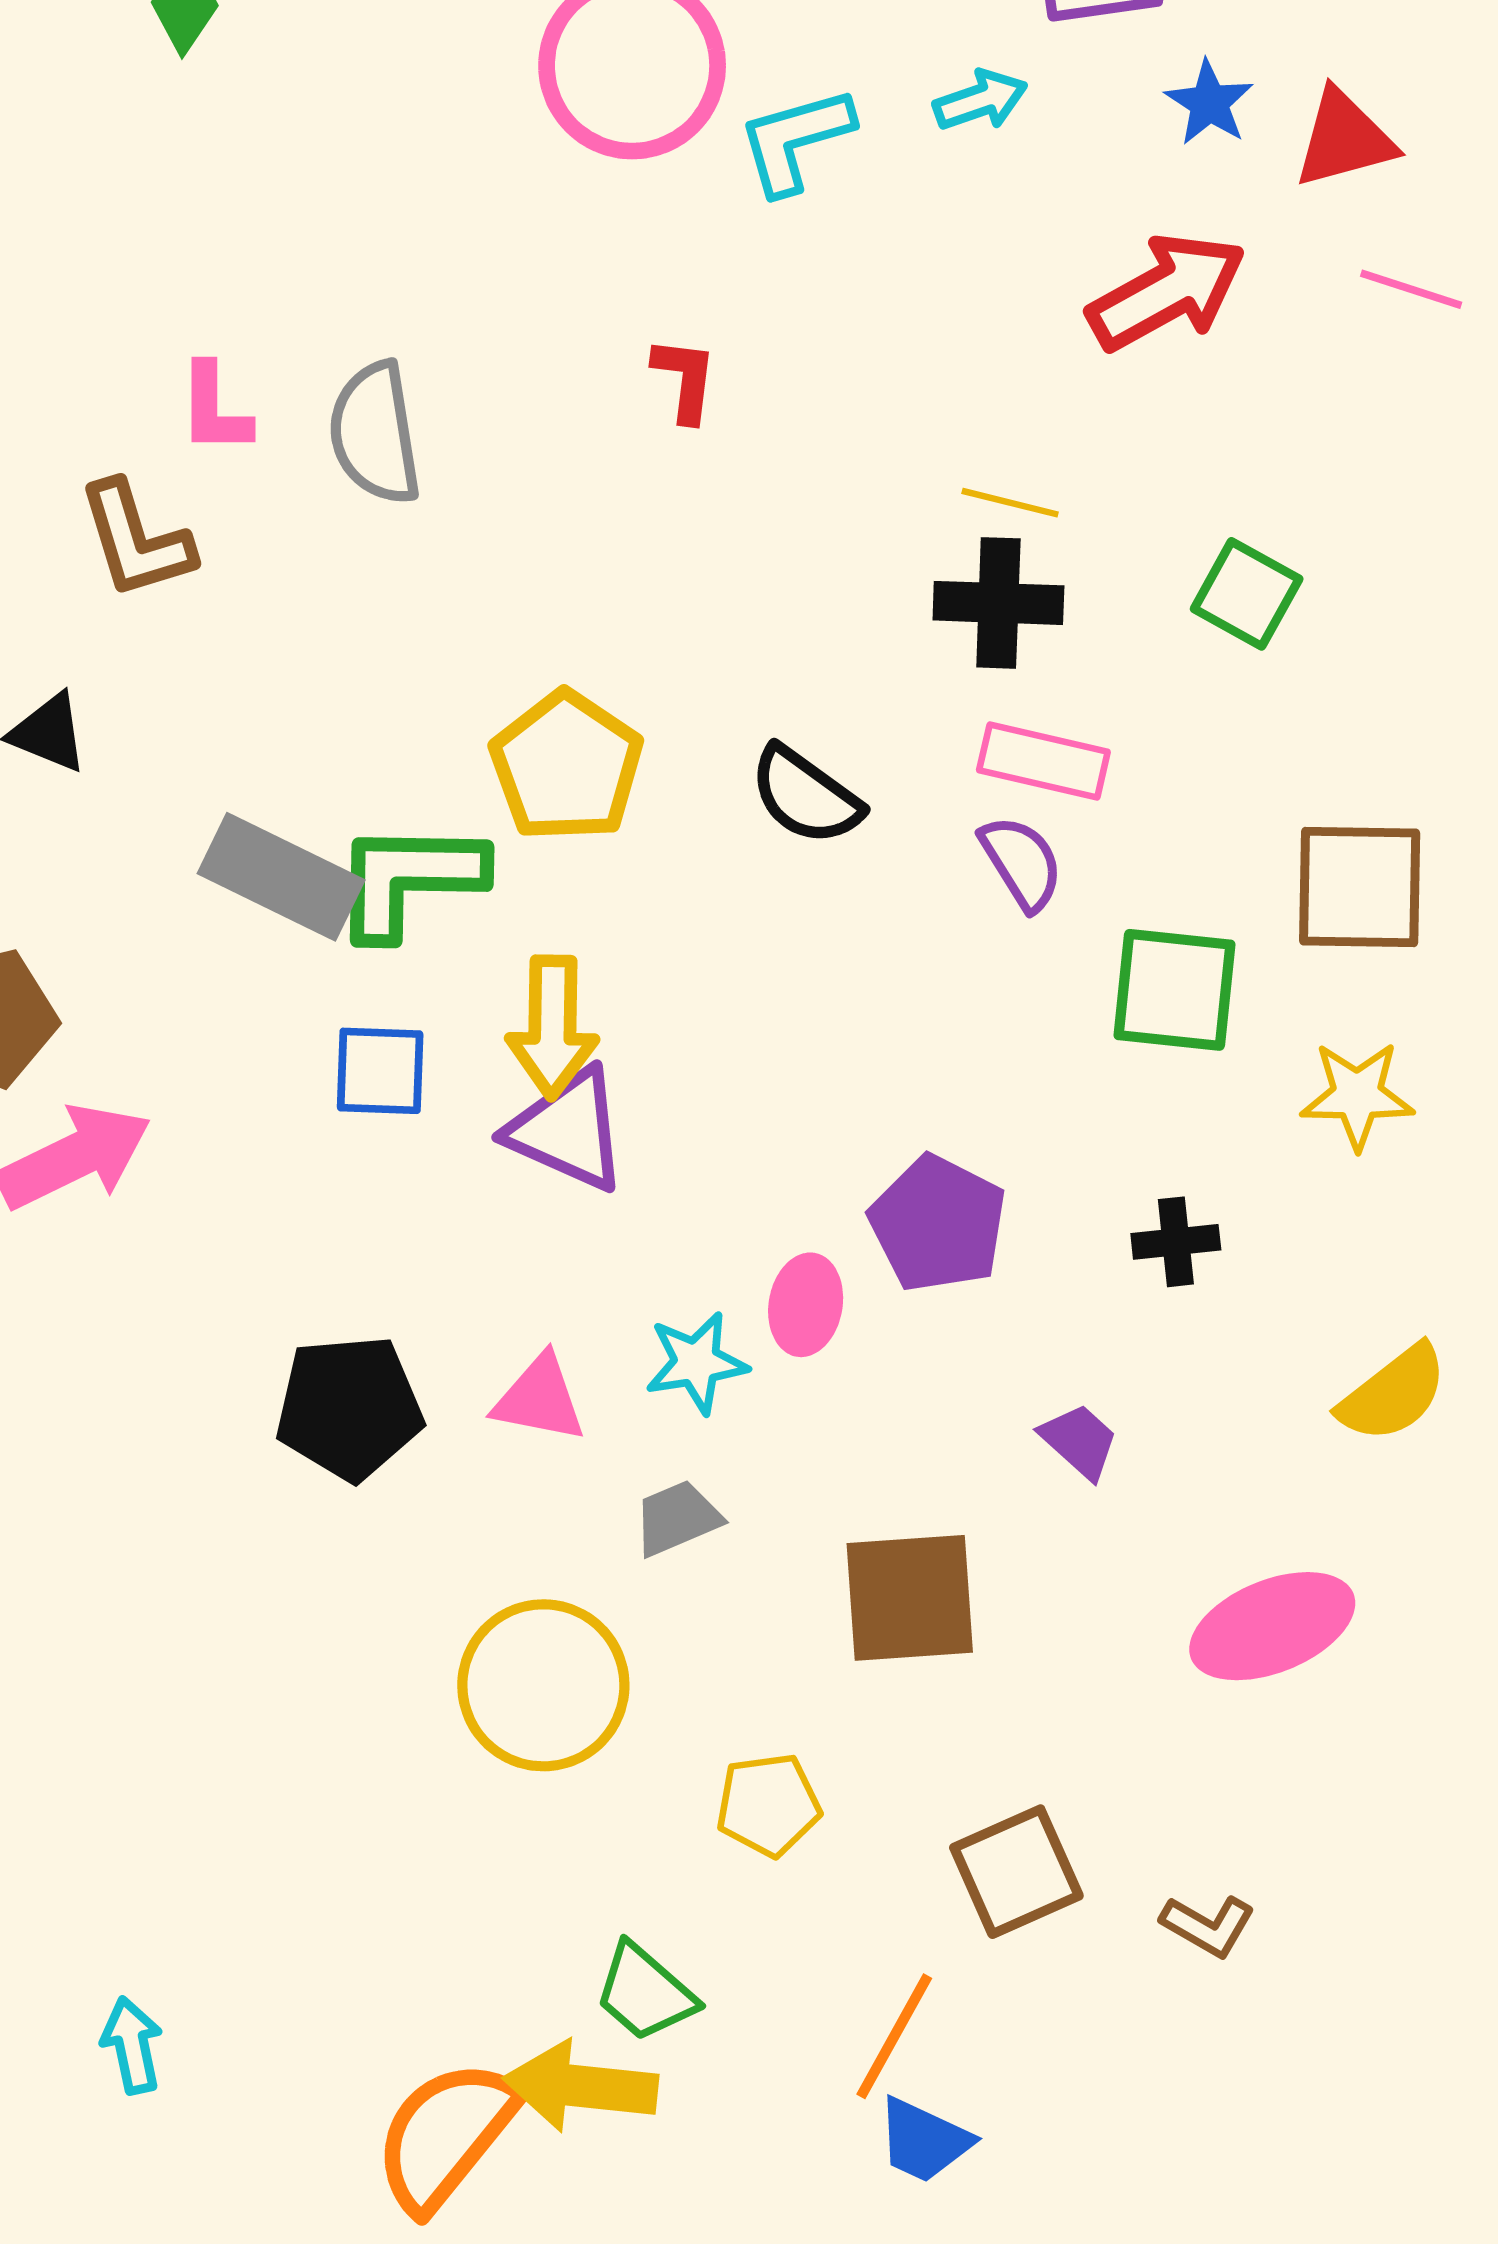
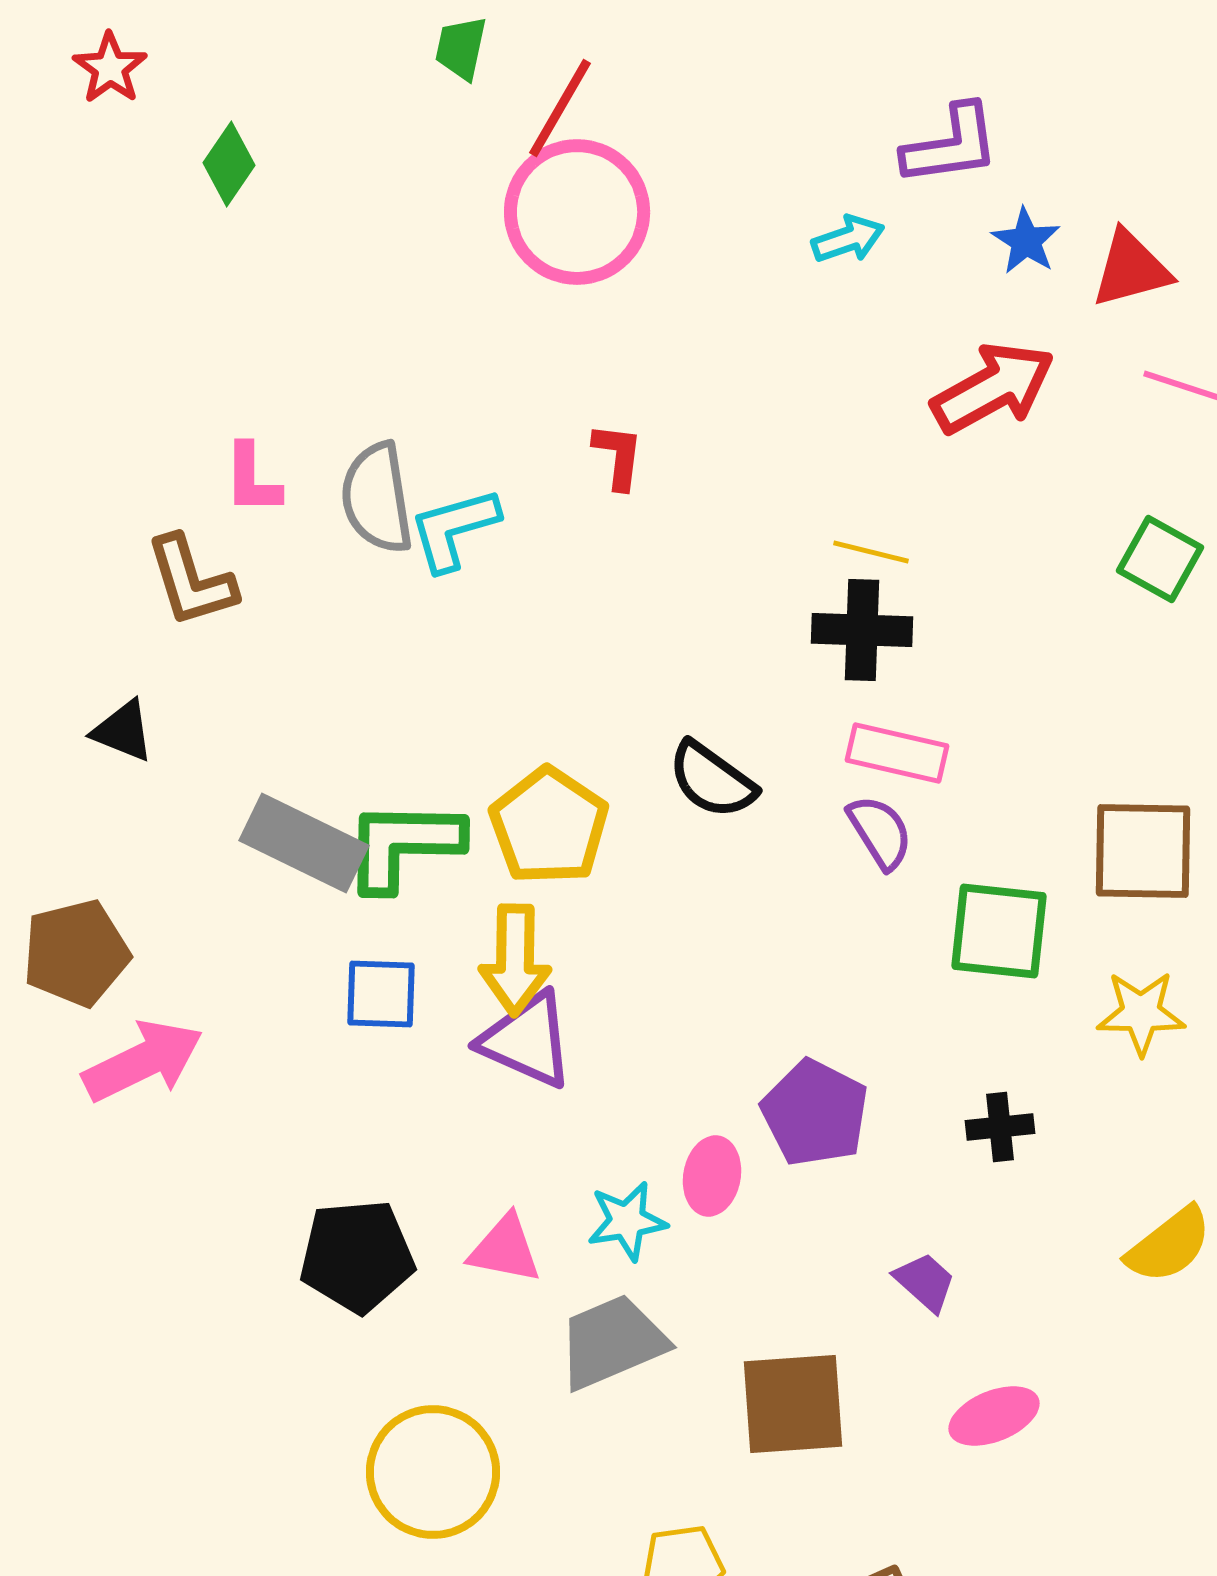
cyan L-shape: (795, 140) -> (454, 529), moved
green square: (1247, 594) -> (1160, 559), moved
yellow pentagon: (567, 766) -> (549, 826), moved
gray trapezoid: (677, 1518) -> (612, 1342), size x1.6
pink ellipse: (1272, 1626) -> (994, 1416), moved, size x0.7
yellow circle: (543, 1685) -> (433, 1472), moved

